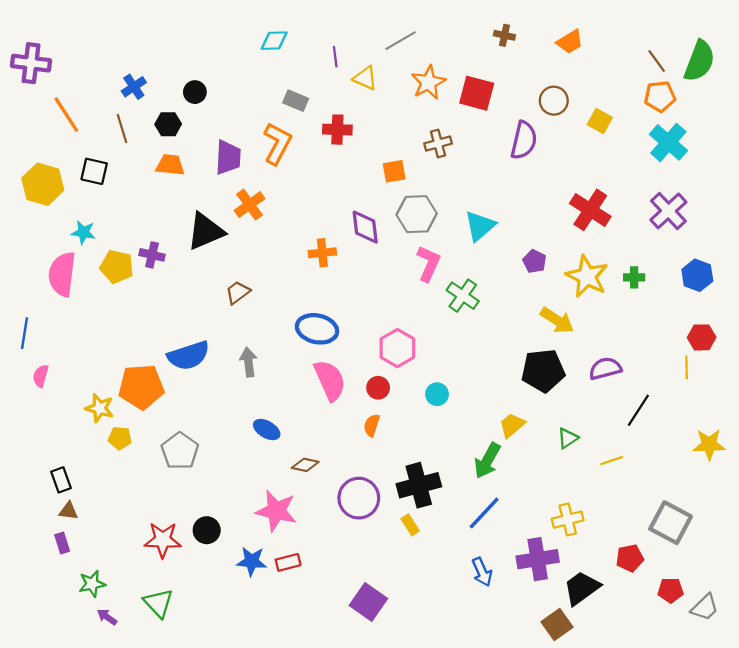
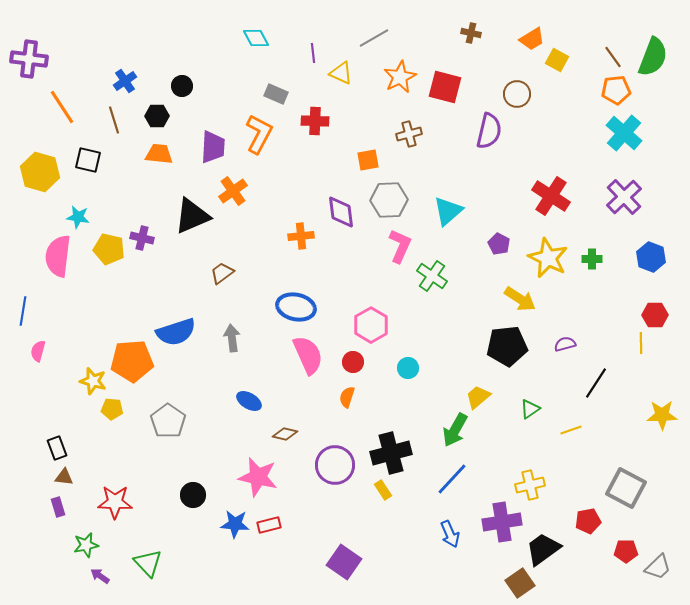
cyan diamond: (274, 41) -> (256, 38), turned 64
yellow square: (600, 121) -> (557, 60), moved
purple semicircle: (605, 368) -> (565, 344), size x0.7
red star: (163, 540) -> (115, 502), moved

